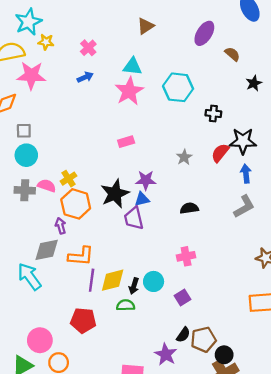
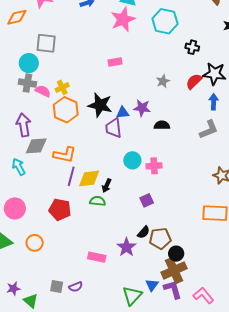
gray square: (24, 131) -> (46, 43), moved, size x1.5
purple star: (146, 180) -> (142, 108), moved
gray cross: (25, 190) -> (27, 83), moved
black star: (115, 194) -> (100, 105), turned 30
purple arrow: (61, 226) -> (24, 125), moved, size x1.6
cyan arrow: (29, 277) -> (19, 167), size x0.7
cyan circle: (154, 281) -> (132, 160), moved
pink circle: (40, 340) -> (15, 208), moved

